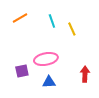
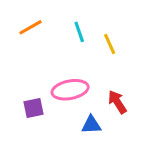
red arrow: (85, 74) -> (117, 102), moved, turned -35
blue triangle: (49, 82) -> (91, 125), moved

